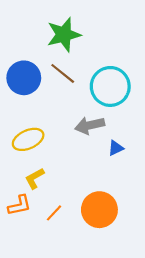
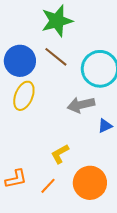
yellow ellipse: (28, 139) -> (24, 96), moved, turned -44
yellow L-shape: (35, 178) -> (60, 154), moved

